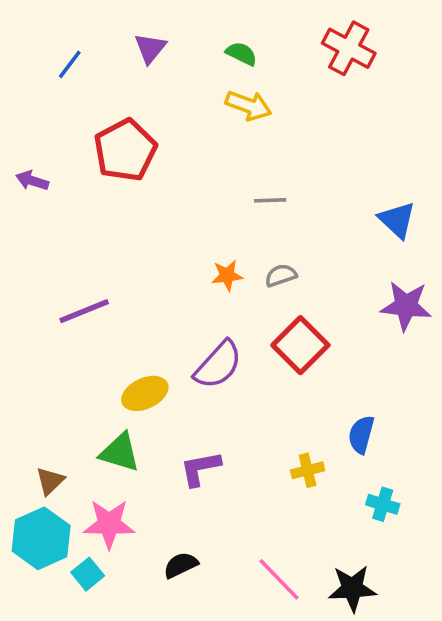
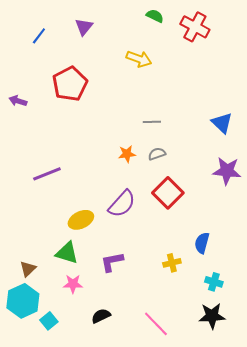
green semicircle: (241, 54) -> (155, 16), moved
gray line: (270, 200) -> (152, 122), moved
pink star: (109, 524) -> (73, 284), moved, size x0.7
black star: (352, 588) -> (212, 316), moved

